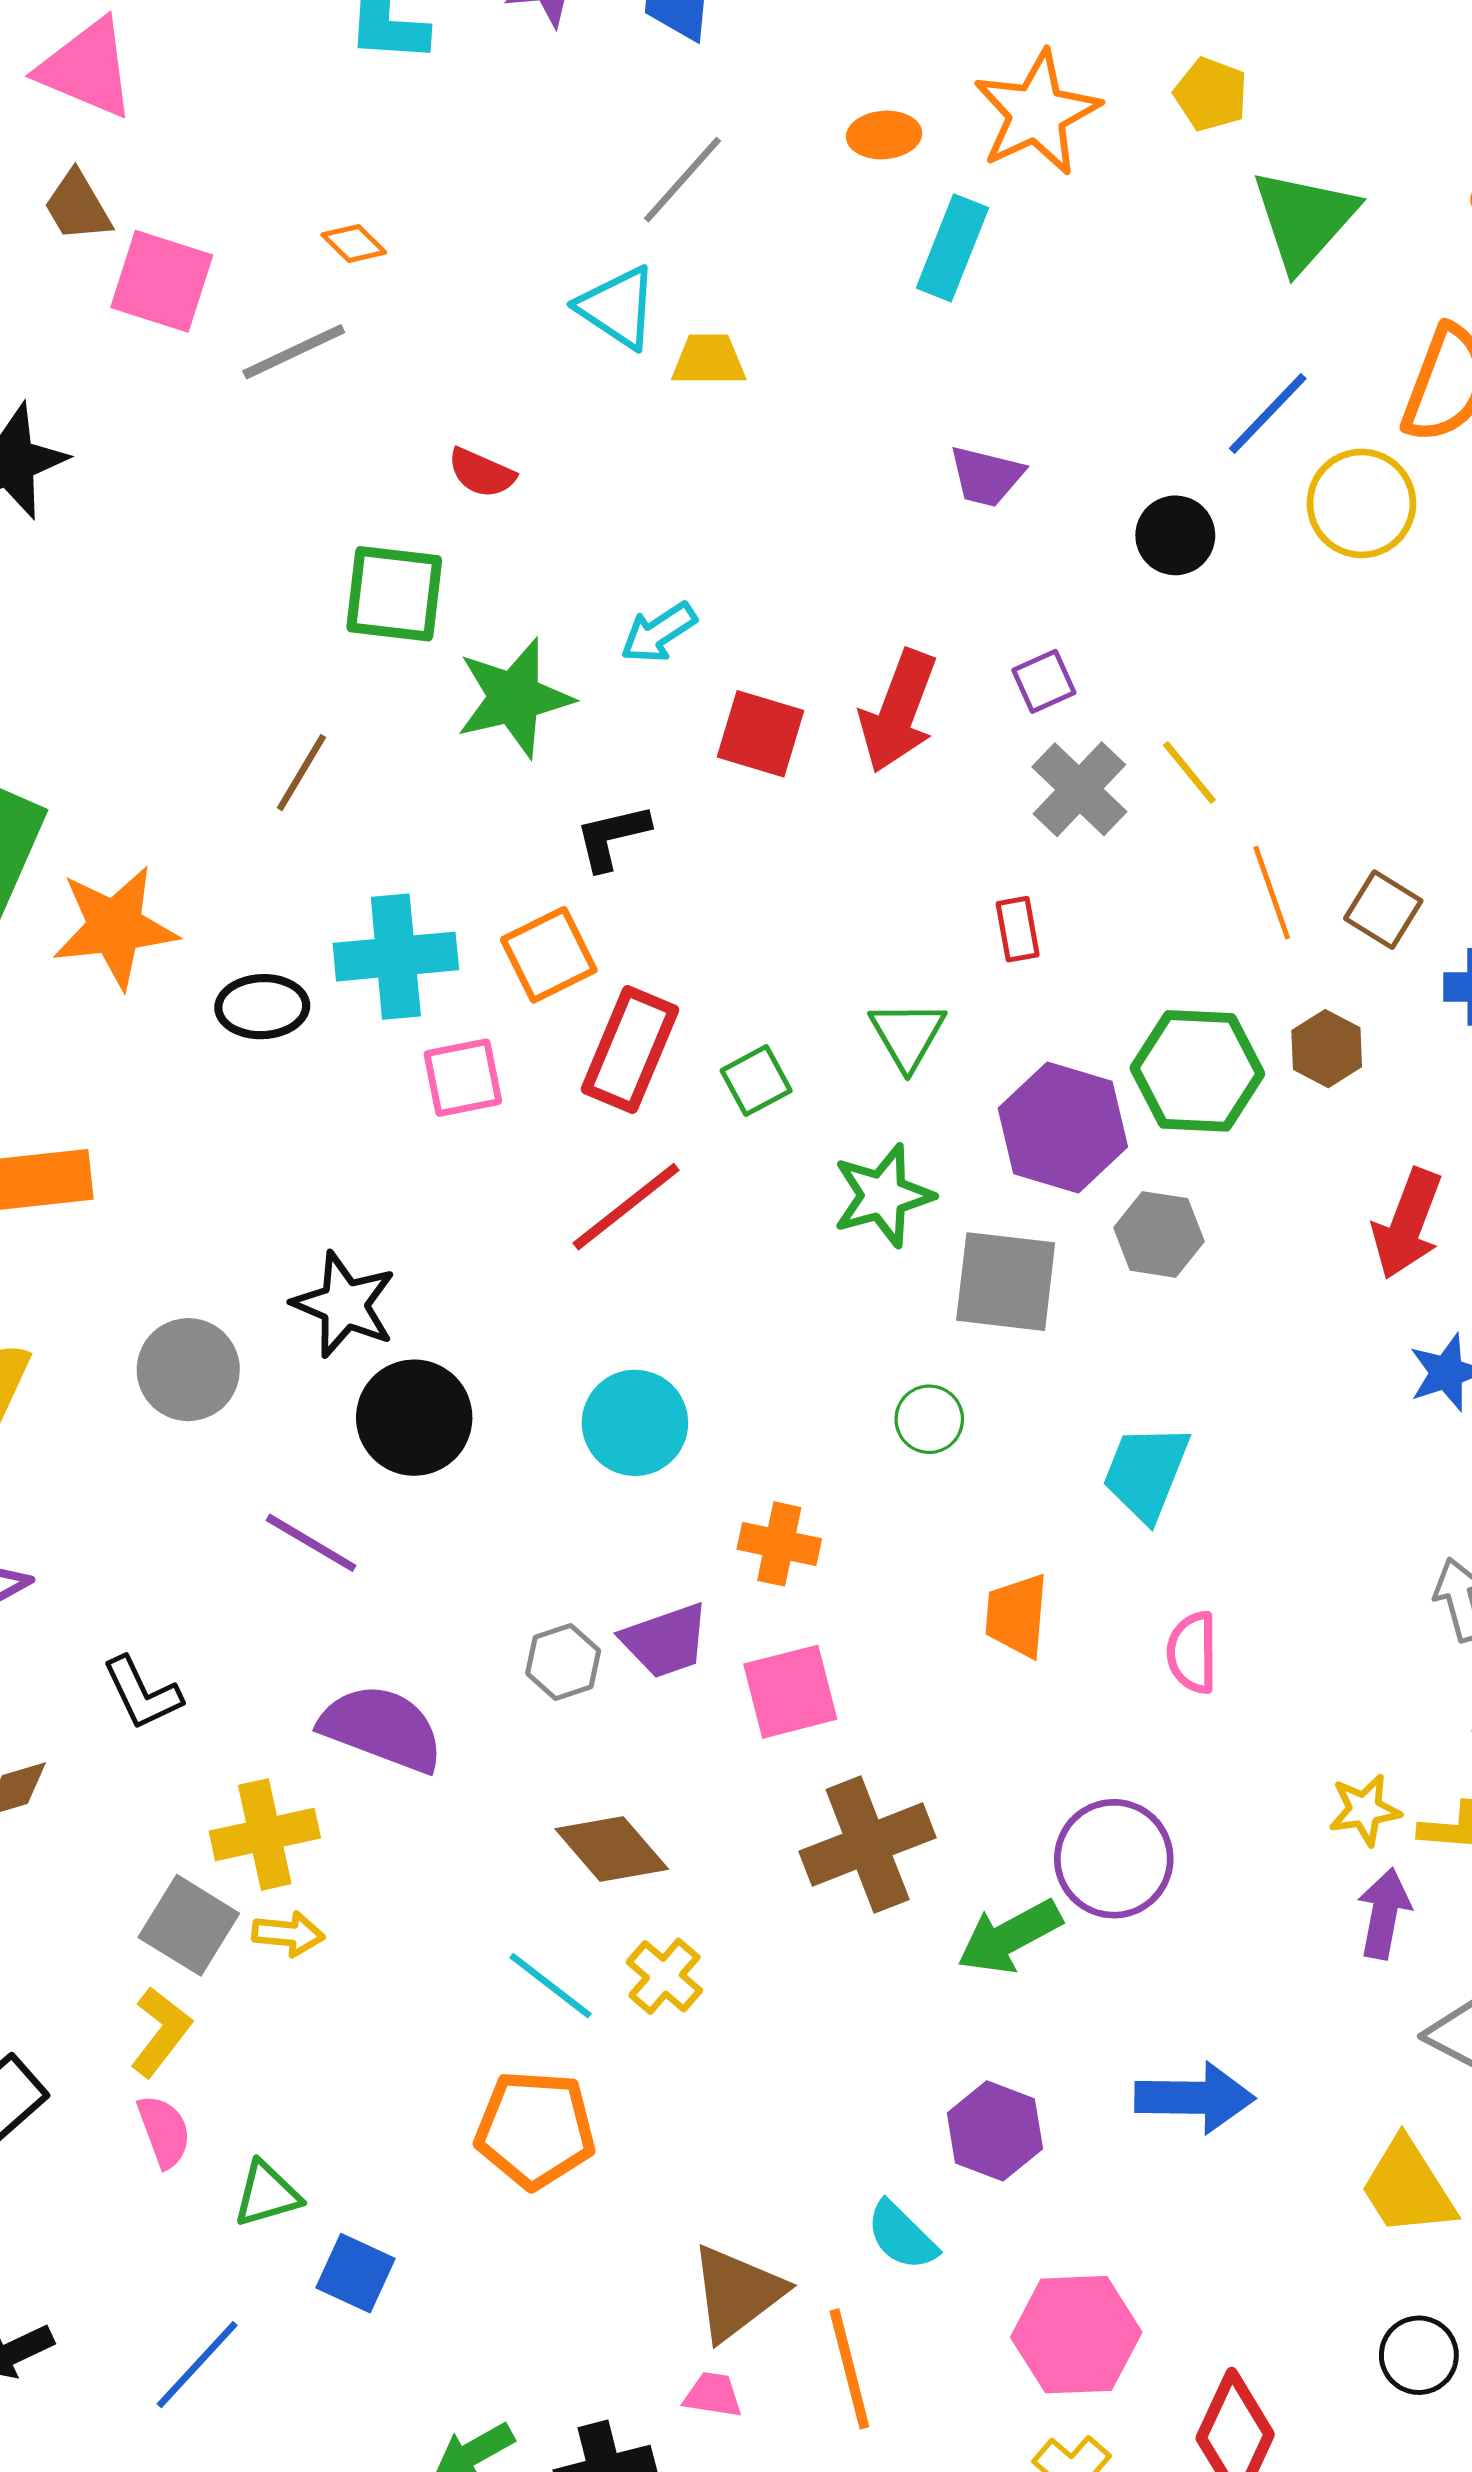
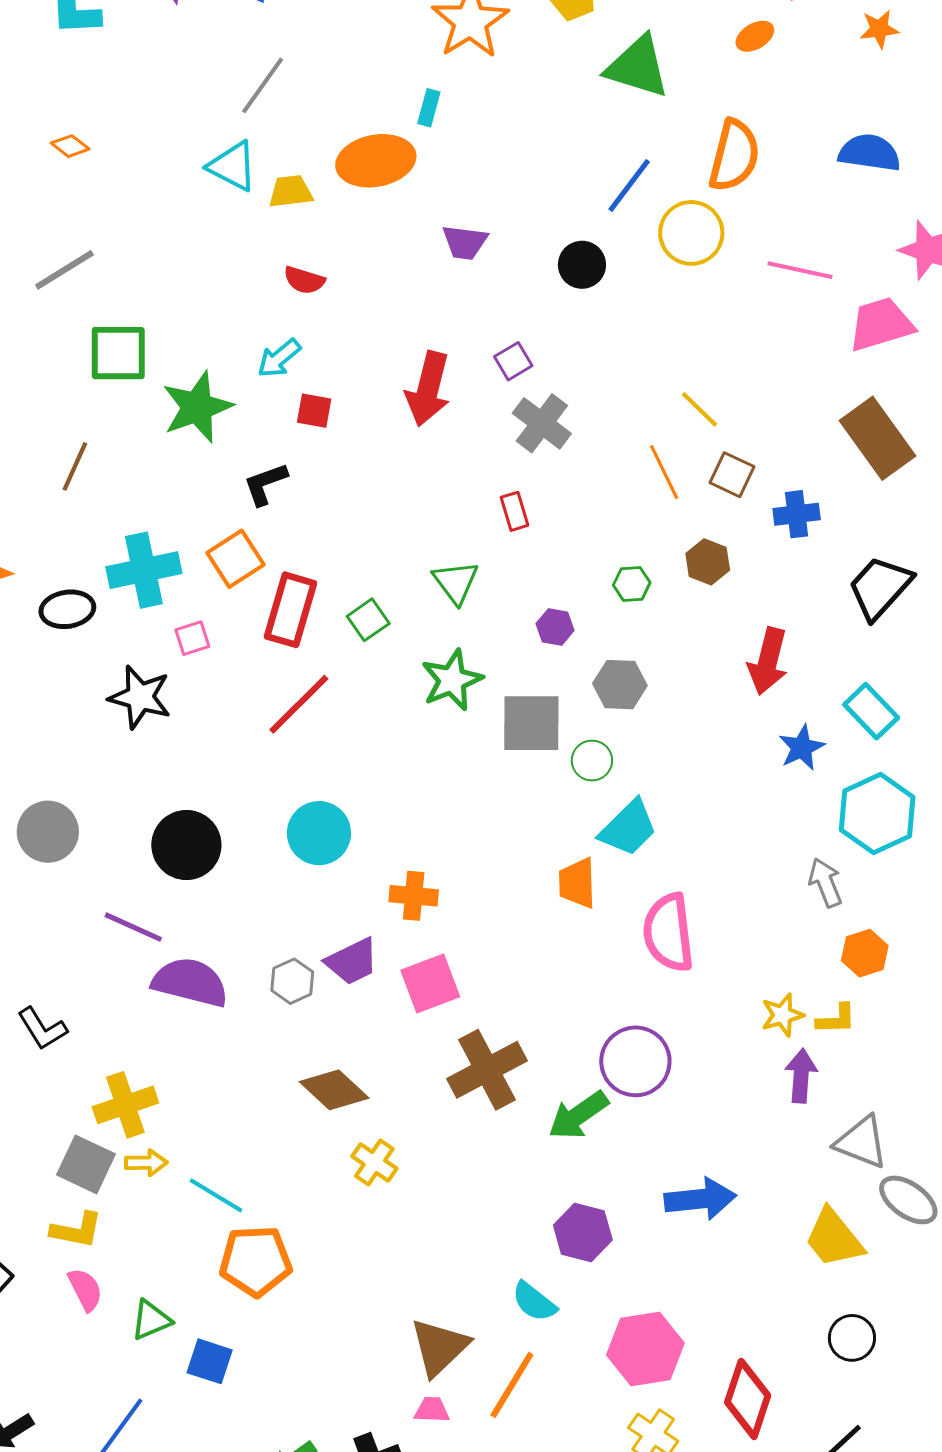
orange ellipse: (884, 135) -> (376, 161), moved, size x1.8
green triangle: (1304, 219) -> (638, 67), turned -48
cyan rectangle: (952, 248) -> (429, 108), size x0.6
gray line: (294, 352) -> (64, 270), moved
red semicircle: (482, 473) -> (304, 280), moved
red square: (761, 734) -> (314, 411), moved, size x0.7
yellow line: (1189, 773) -> (700, 409), moved
green hexagon: (1197, 1071) -> (632, 584), size x0.5
pink square: (463, 1078) -> (192, 638), size x0.7
purple hexagon: (1063, 1127) -> (555, 627), size x0.5
black star: (344, 1305) -> (140, 697), moved
green circle: (929, 1419) -> (592, 761), moved
cyan trapezoid: (1146, 1473) -> (628, 828), turned -150
orange trapezoid: (1017, 1616) -> (577, 883), moved
pink semicircle: (1192, 1653) -> (668, 933), size x1.6
purple semicircle: (382, 1728) -> (190, 982), moved
cyan line: (551, 1986) -> (216, 1195), moved
yellow L-shape: (161, 2032) -> (77, 1230), turned 70
orange pentagon: (535, 2129) -> (255, 1261), moved
orange line: (849, 2369) -> (512, 1385), turned 52

